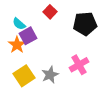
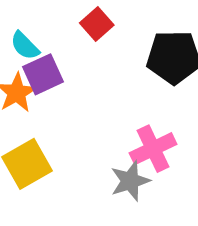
gray star: (50, 75) -> (130, 181), moved

